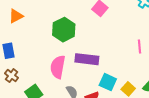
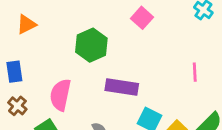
pink semicircle: (58, 67) -> (60, 95), moved

